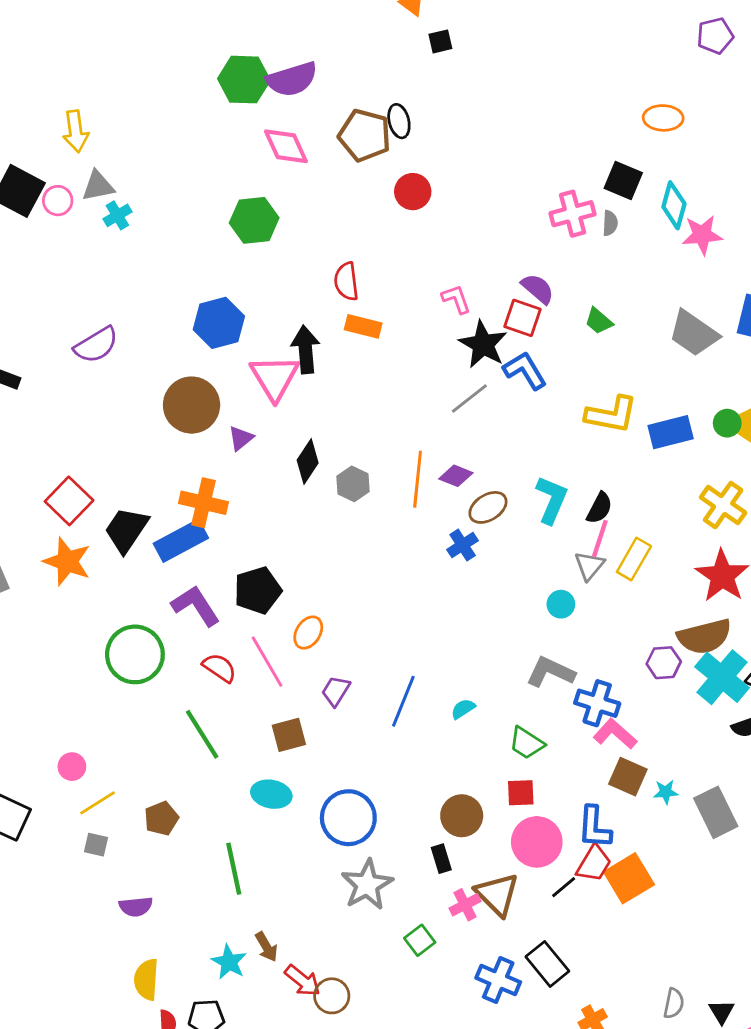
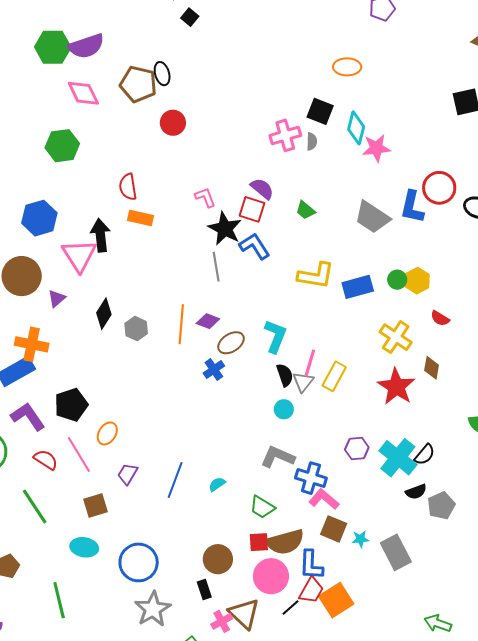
black square: (440, 41) -> (190, 17), turned -36
gray line: (469, 398) -> (216, 267), turned -60
black semicircle: (599, 508) -> (285, 375), moved, turned -45
brown semicircle: (704, 636) -> (285, 542), moved

